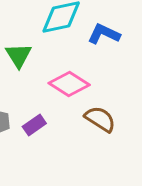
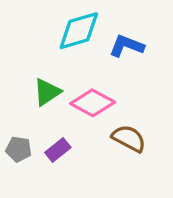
green triangle: (19, 55) -> (47, 92), moved, turned 32

